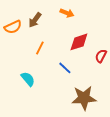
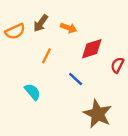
orange arrow: (67, 13) -> (69, 28), moved
brown star: (84, 98) -> (98, 114), turned 30

